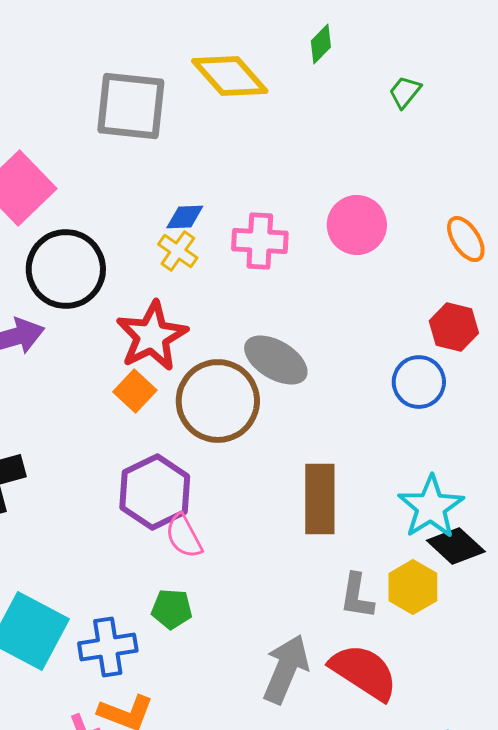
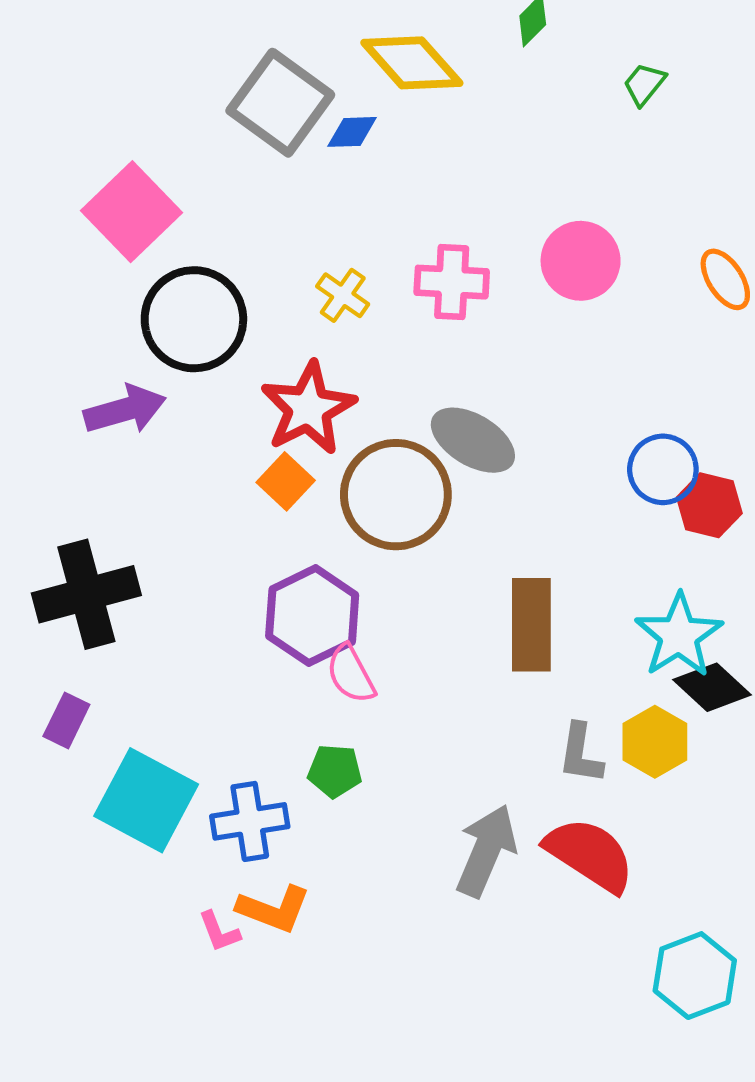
gray square: (131, 106) -> (280, 103), turned 30
blue diamond: (185, 217) -> (352, 132), moved
red hexagon: (454, 327) -> (709, 505), moved

